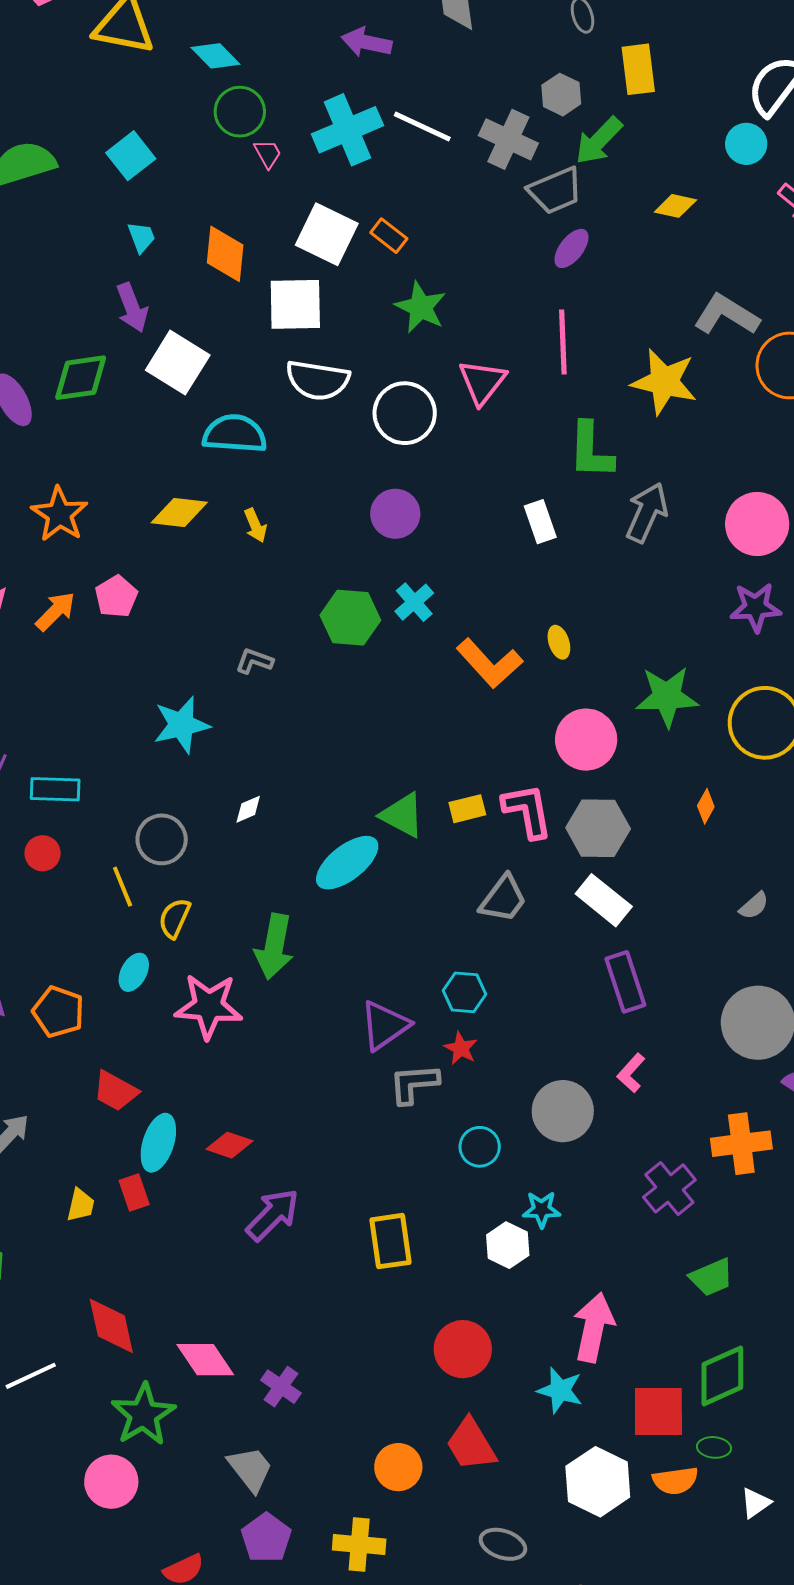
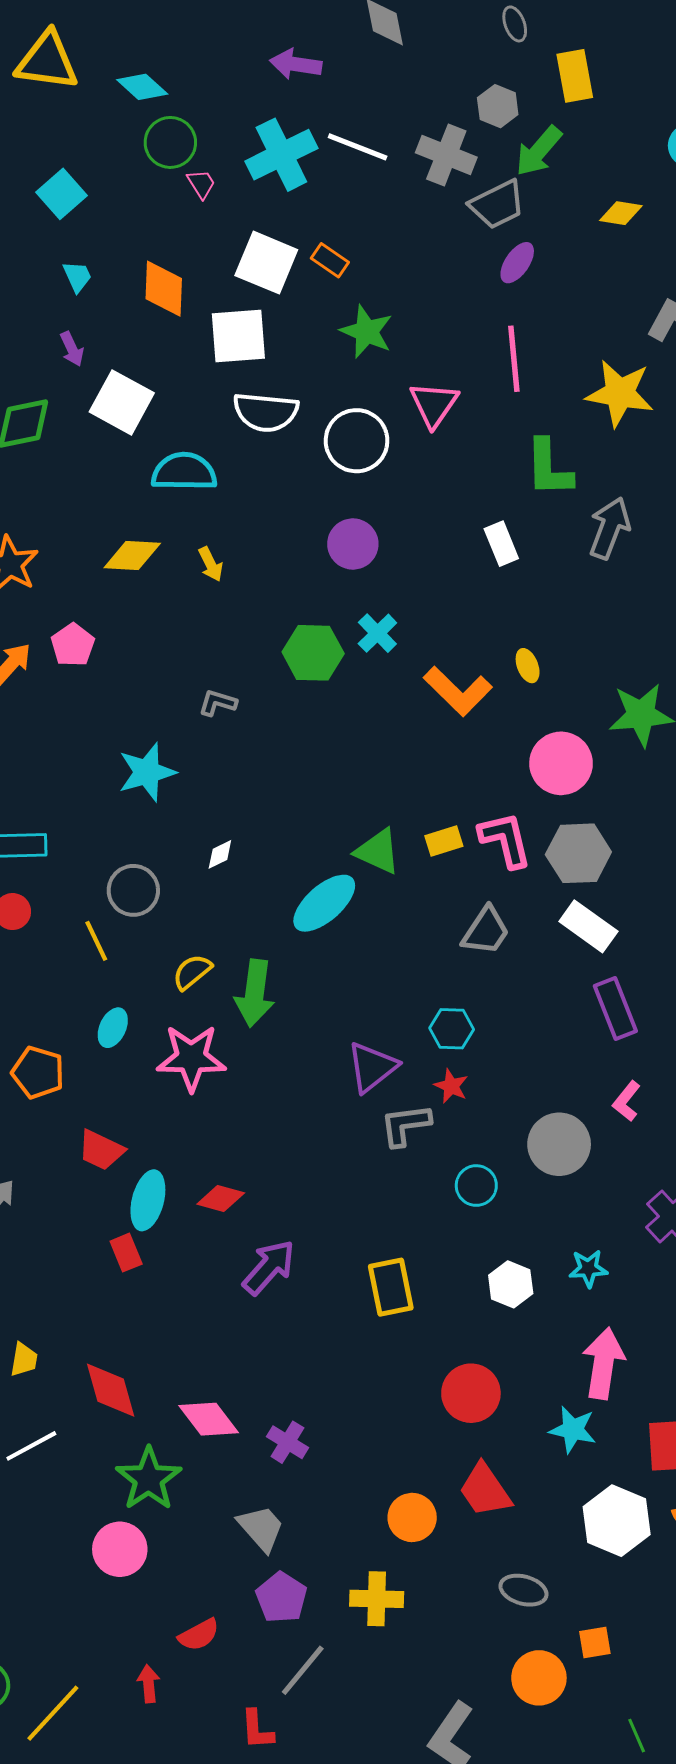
purple arrow: (132, 308) -> (72, 349), size x0.7
yellow semicircle: (175, 918) -> (192, 972), moved, turned 30
yellow trapezoid: (81, 1205) -> (24, 1360), moved
cyan star: (542, 1209) -> (588, 1268), moved

